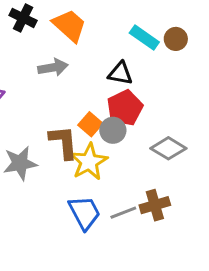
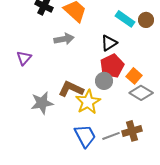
black triangle: (120, 73) -> (109, 43), turned -42
orange square: (90, 124) -> (134, 76), moved
brown L-shape: (63, 142) -> (71, 89), turned -60

